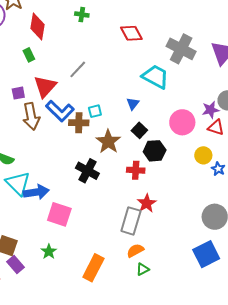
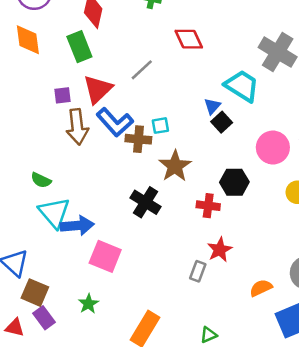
red diamond: (131, 33) -> (189, 39), moved
green rectangle: (29, 55) -> (79, 47), size x1.6
blue triangle: (133, 104) -> (212, 106), moved
black square: (139, 130) -> (222, 122), moved
gray rectangle: (131, 221) -> (198, 271), size x0.6
orange semicircle: (135, 251) -> (261, 288), moved

